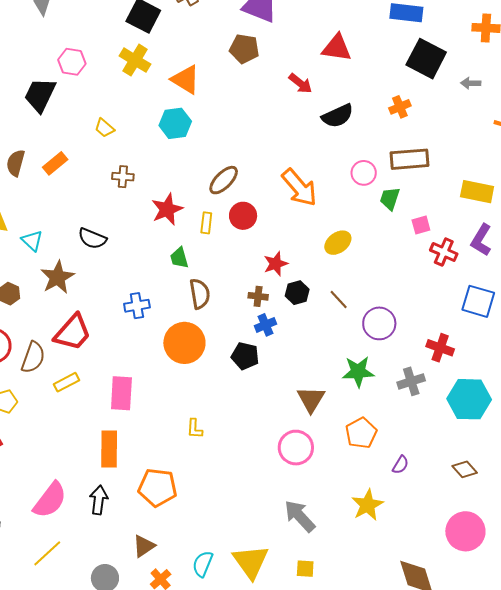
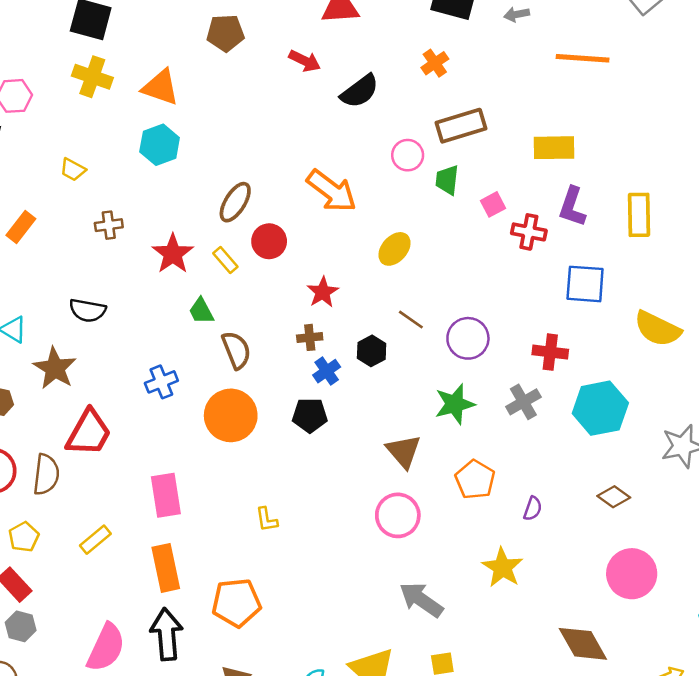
yellow rectangle: (206, 223) -> (225, 260), turned -35
black hexagon: (297, 293) -> (372, 351), moved
yellow rectangle: (66, 382) -> (95, 540), moved
black arrow: (99, 500) -> (167, 634), size x1.4

